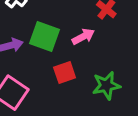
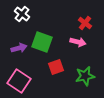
pink arrow: (83, 37) -> (78, 42), moved, turned 42

